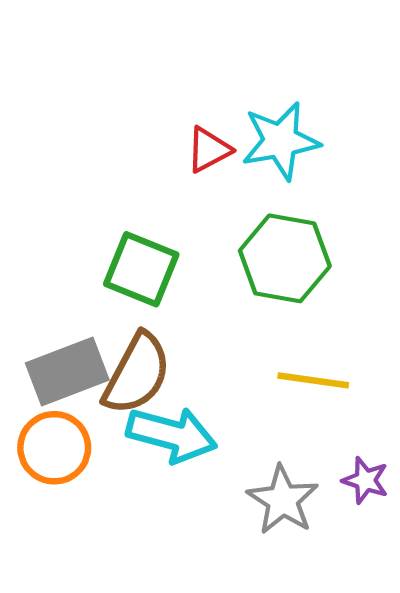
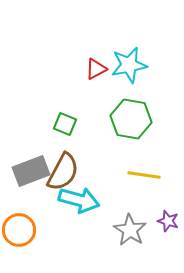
green square: (141, 269) -> (65, 124), size x0.7
orange circle: (54, 448) -> (19, 230), moved

